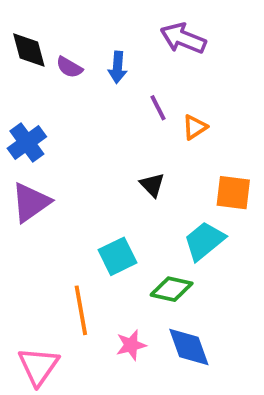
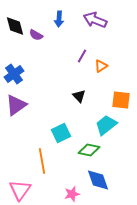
blue arrow: (118, 67) -> (59, 19), moved
purple line: (158, 108) -> (82, 56), turned 56
pink star: (131, 345) -> (72, 194), moved

